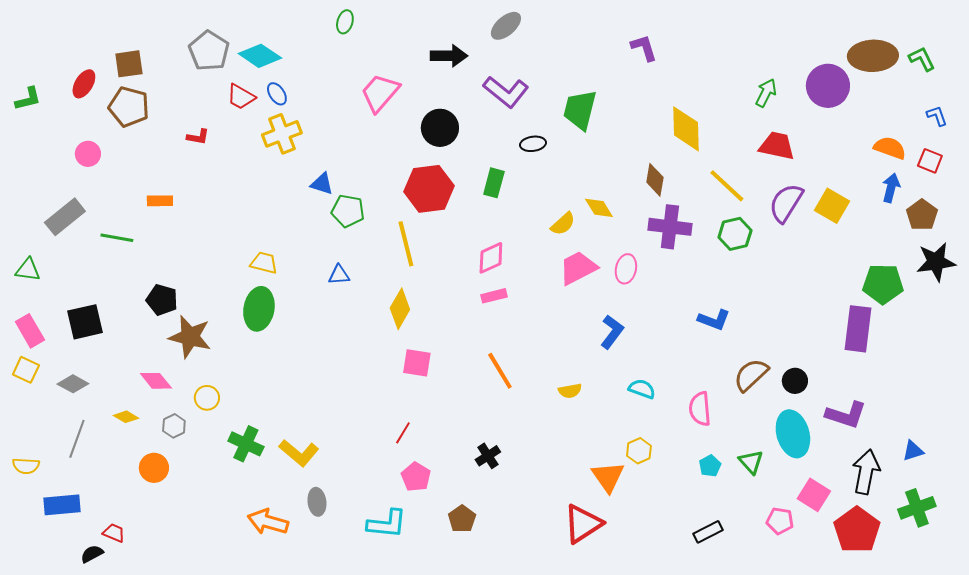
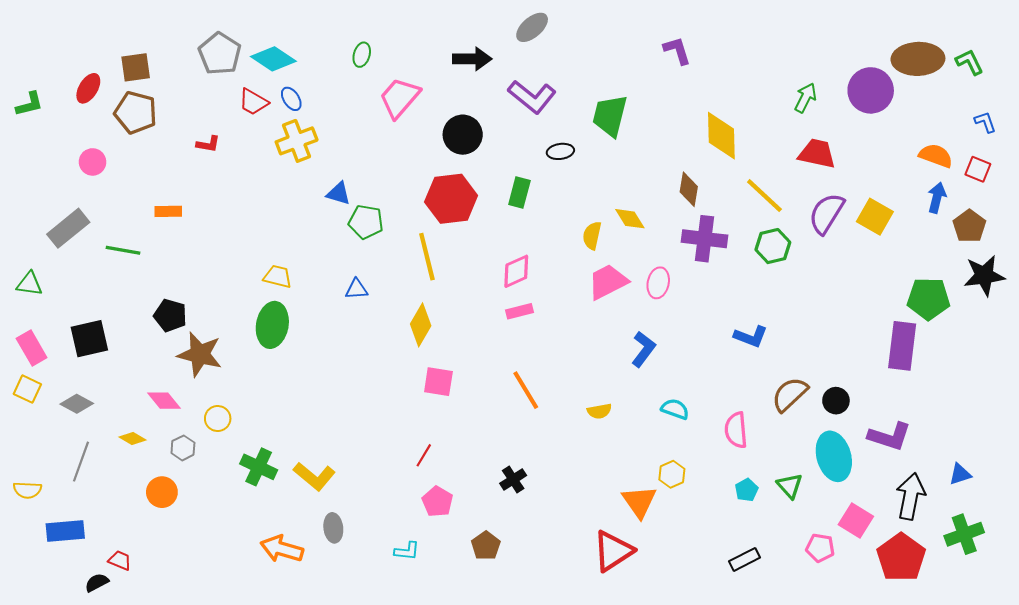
green ellipse: (345, 22) -> (362, 55), moved
yellow semicircle: (563, 224) -> (592, 236), turned 144
cyan L-shape: (387, 524) -> (407, 551), size x0.6

